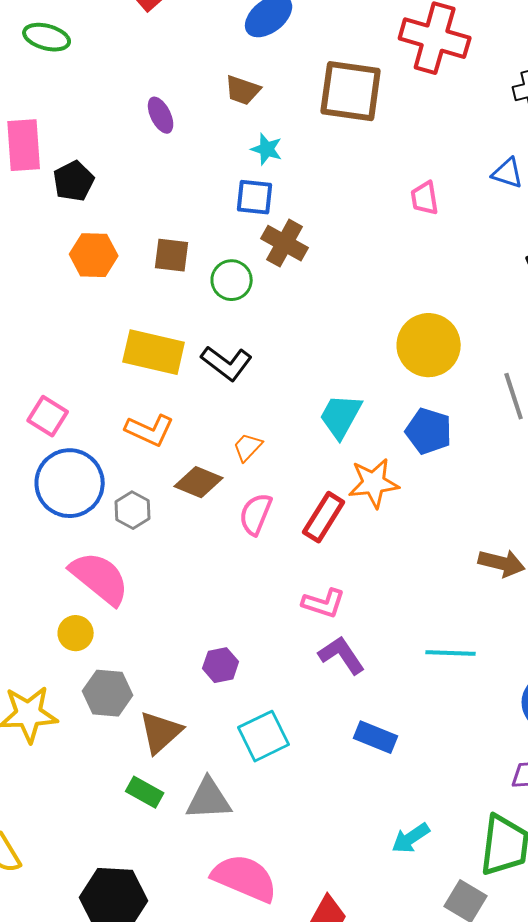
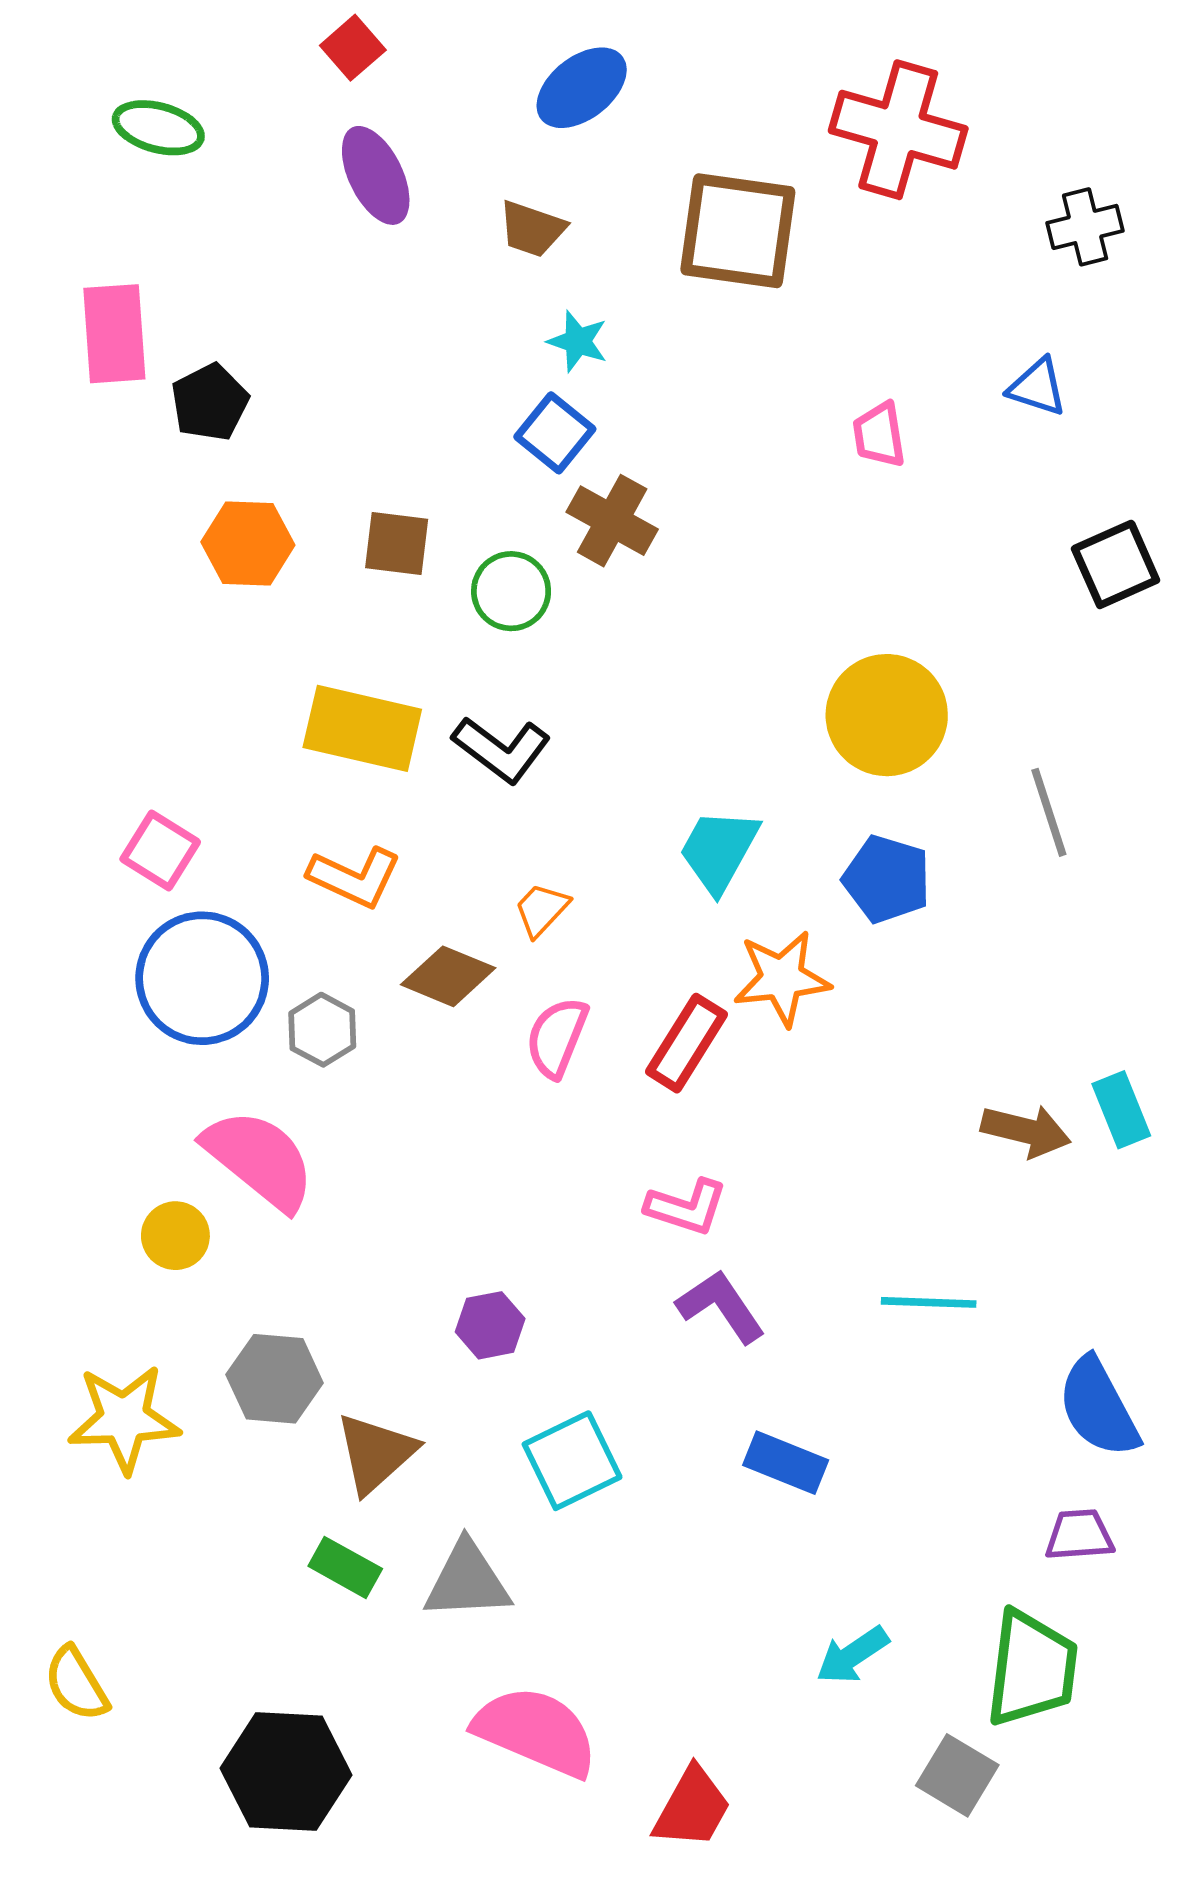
purple ellipse: (161, 115) -> (376, 175), moved, size x1.4
blue square: (255, 197) -> (555, 433), turned 33
yellow circle: (76, 633) -> (175, 1236), moved

